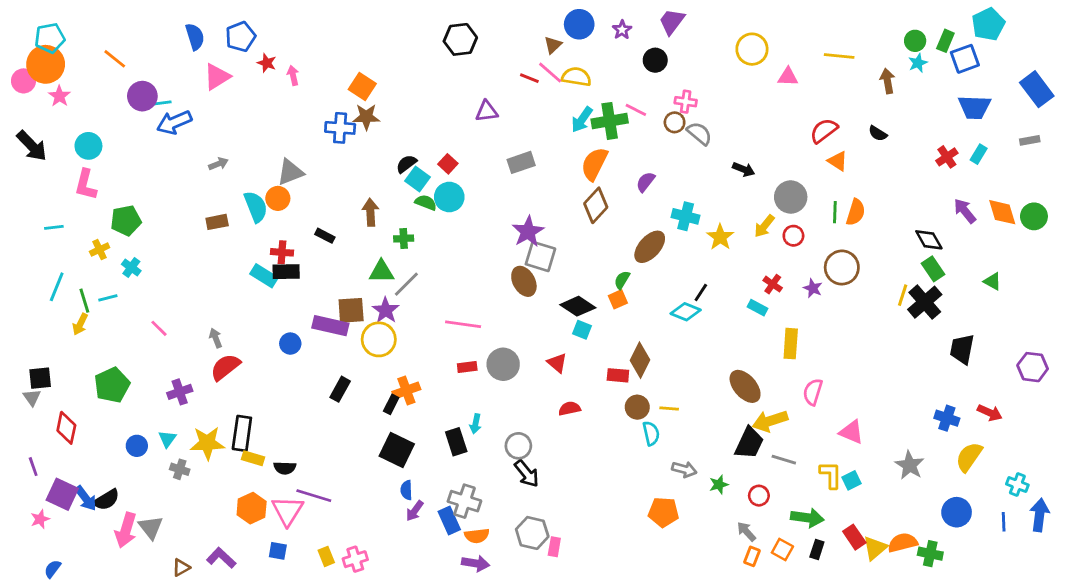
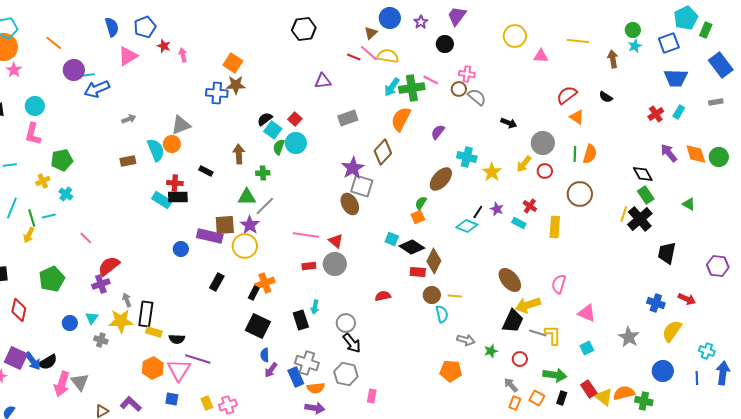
green rectangle: (945, 41) -> (706, 30), moved
green semicircle: (426, 203) -> (279, 147), turned -91
brown diamond: (596, 205) -> (383, 152), moved
purple star: (813, 288) -> (497, 209), moved
black diamond: (578, 306) -> (412, 247), moved
gray arrow: (216, 338) -> (127, 300), moved
yellow rectangle: (791, 344) -> (555, 227), moved
red triangle: (557, 363) -> (336, 241), moved
red semicircle: (225, 367) -> (109, 266), moved
yellow L-shape: (831, 475) -> (553, 335), moved
gray hexagon: (532, 533) -> (346, 374), moved
yellow triangle: (875, 548) -> (604, 397), turned -42

